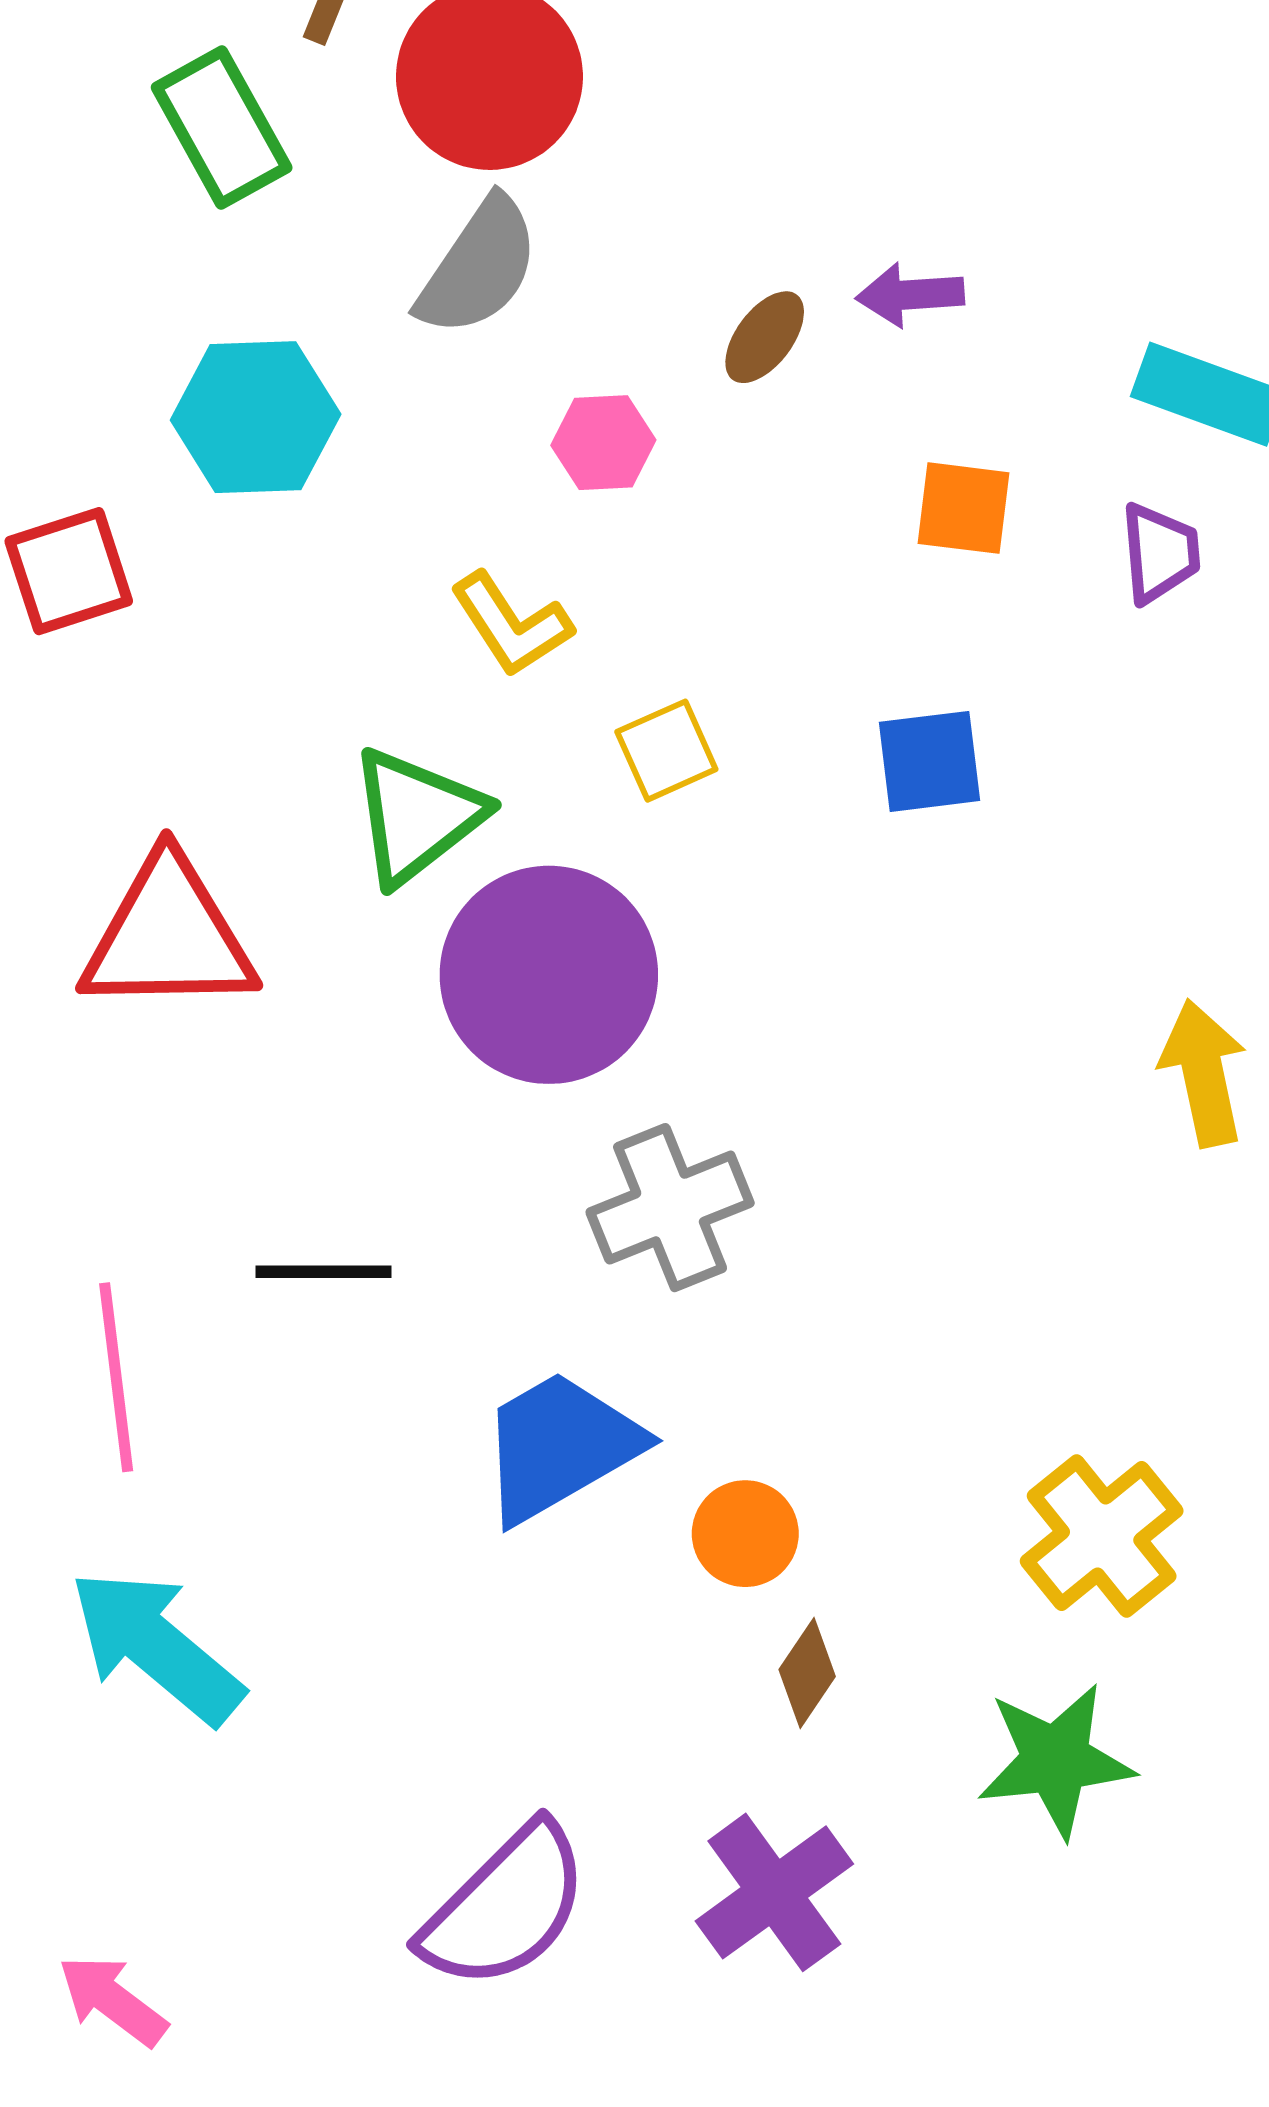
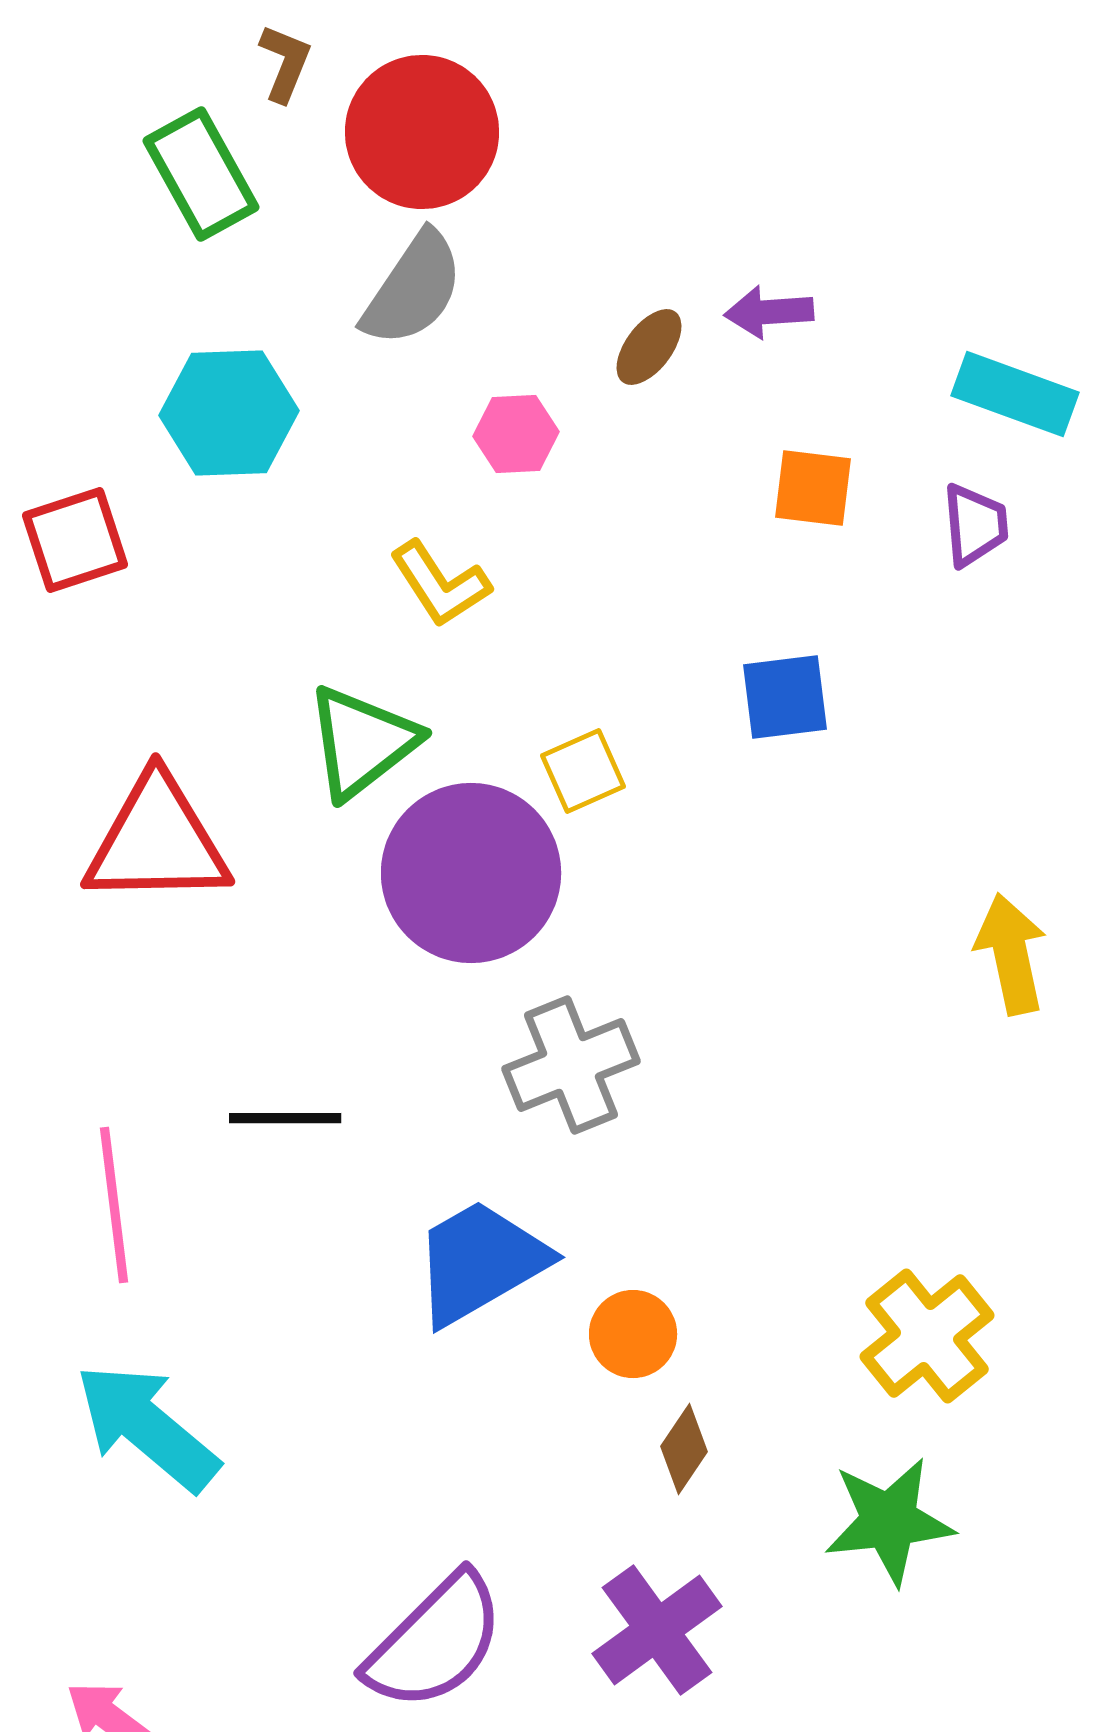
yellow square: (666, 751) -> (583, 771), moved

